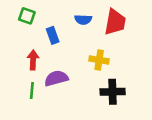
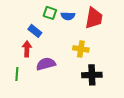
green square: (27, 16) -> (50, 13), moved
blue rectangle: (53, 35) -> (35, 31), moved, turned -32
green line: (32, 91) -> (17, 74), moved

